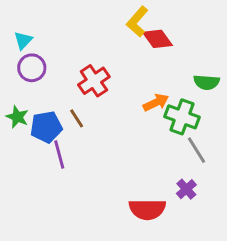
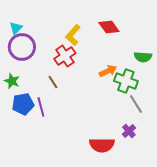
yellow L-shape: (137, 22) -> (73, 35), moved
purple circle: (32, 68) -> (22, 47), size x1.4
blue pentagon: (46, 127) -> (23, 104), moved

